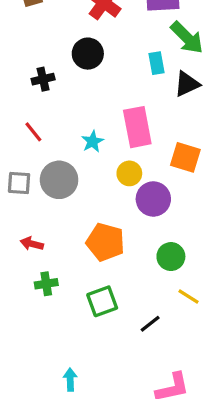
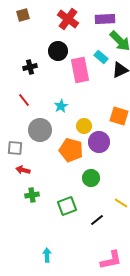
cyan rectangle: (157, 63) -> (101, 57), turned -40
pink rectangle: (137, 127) -> (80, 70), moved
gray square: (19, 183) -> (15, 148), moved
orange pentagon: (105, 242) -> (71, 150), moved
green circle: (171, 257) -> (91, 178), moved

